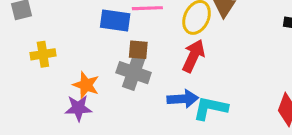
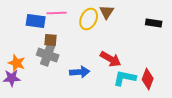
red arrow: (193, 56) -> (111, 59), moved, turned 95
cyan L-shape: (210, 108) -> (125, 78), moved

